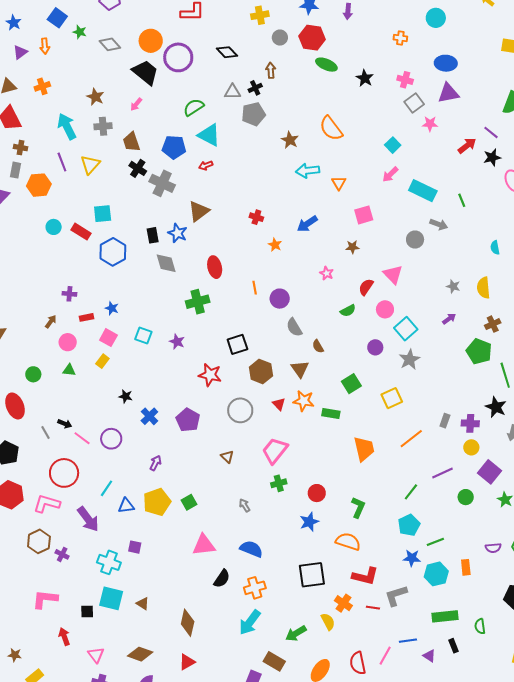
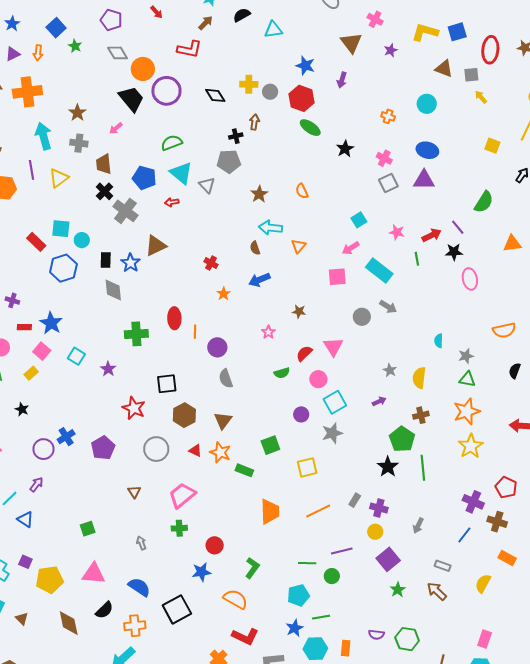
yellow cross: (260, 15) -> (249, 84), moved
gray diamond: (110, 44) -> (118, 53), moved
orange cross: (42, 86) -> (27, 92), size x1.8
gray triangle: (232, 92) -> (207, 185), moved, turned 36
pink star: (430, 124) -> (397, 232), moved
orange semicircle: (331, 128) -> (302, 191), size x0.6
green line: (462, 200) -> (417, 259), moved
pink square: (364, 215) -> (337, 277), moved
cyan circle: (54, 227) -> (82, 240), moved
red ellipse: (215, 267) -> (174, 318), moved
blue star: (112, 308) -> (51, 323), size x1.6
brown semicircle: (318, 346) -> (255, 248), moved
black star: (126, 396) -> (22, 409), moved
red triangle: (279, 404) -> (195, 451), turned -32
black star: (496, 407) -> (388, 467), moved
purple circle: (111, 439) -> (43, 449), moved
purple arrow: (156, 463) -> (36, 484), moved
green line: (411, 492) -> (307, 563), turned 42
green circle: (466, 497) -> (332, 576), moved
yellow pentagon: (157, 502) -> (50, 580), moved
blue triangle: (126, 506) -> (25, 519), turned 30
blue star: (412, 558) -> (295, 628), turned 30
black square: (312, 575) -> (177, 609), moved, turned -32
brown diamond: (188, 623) -> (69, 623), moved, turned -36

